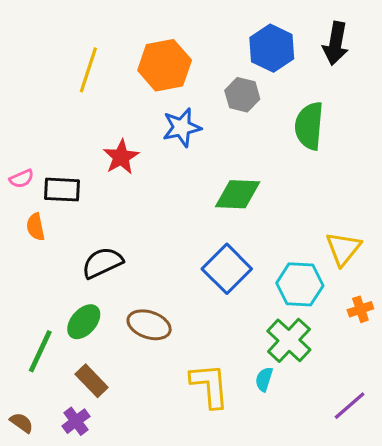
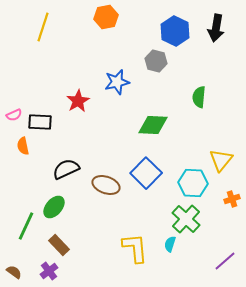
orange hexagon: (165, 65) -> (106, 17), moved, size x0.7
yellow line: (88, 70) -> (43, 27), moved
green semicircle: (309, 126) -> (199, 97), moved, size x0.7
brown ellipse: (149, 325) -> (106, 185), moved

